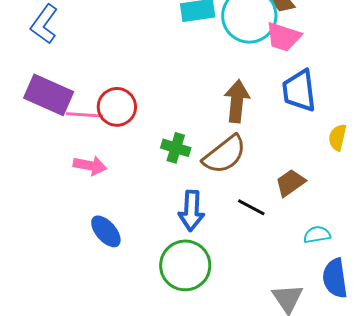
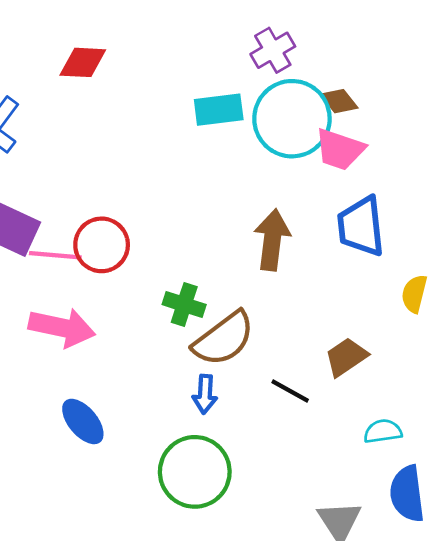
brown semicircle: (225, 155) -> (224, 339), moved
pink arrow: (90, 166) -> (62, 328), size x1.4
blue arrow: (191, 211) -> (205, 394), size x0.7

